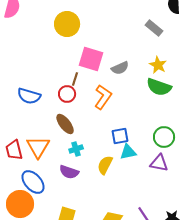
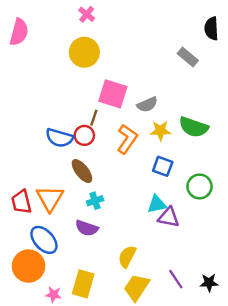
yellow star: (158, 65) -> (160, 131), moved, turned -30
blue semicircle: (29, 96) -> (59, 138), moved
blue square: (120, 136) -> (163, 166), moved, turned 30
purple triangle: (159, 163) -> (169, 217), moved
yellow semicircle: (105, 165) -> (127, 257), moved

